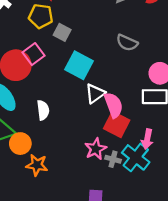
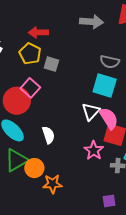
yellow pentagon: (41, 16) -> (30, 54), turned 30
cyan square: (79, 65) -> (105, 86), moved
pink star: (96, 149) -> (94, 150), moved

